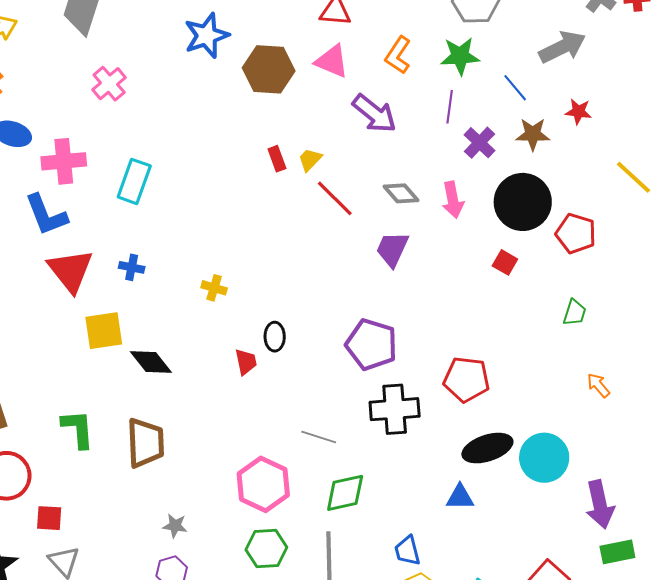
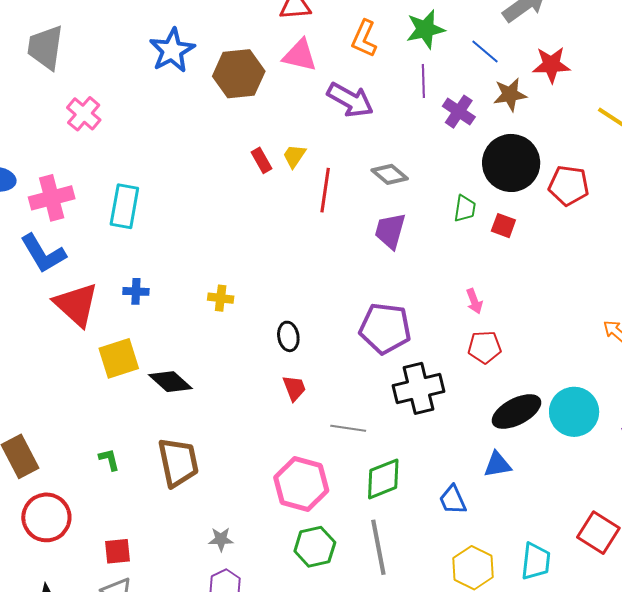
red star: (578, 112) -> (551, 65), size x1.4
red line: (335, 198) -> (325, 190), turned 63
pink arrow: (453, 200) -> (474, 301), moved, size x0.7
green trapezoid: (574, 313) -> (465, 209), moved
red trapezoid: (246, 362) -> (294, 388), moved
red pentagon: (466, 379) -> (485, 347), size x0.7
green L-shape: (78, 429) -> (109, 460), size x0.6
red square: (49, 518) -> (118, 551), moved
blue trapezoid: (407, 551) -> (453, 500), moved

